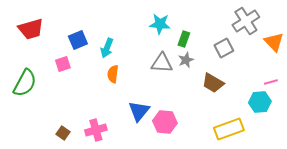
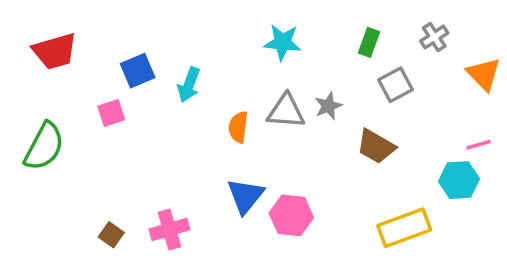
gray cross: (246, 21) -> (434, 37), size x0.6
green rectangle: (184, 39) -> (369, 42), moved
orange semicircle: (113, 74) -> (238, 127), moved

